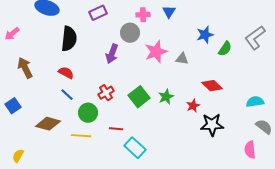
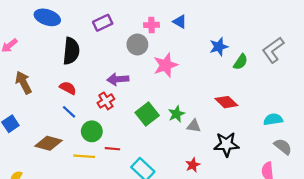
blue triangle: (169, 12) -> (180, 22), turned -32
purple arrow: (112, 54) -> (118, 79), moved, turned 66
gray triangle: (182, 59) -> (194, 126), moved
red cross: (106, 93) -> (106, 101), moved
red star: (193, 106) -> (193, 165), moved
red line: (116, 129) -> (112, 149), moved

